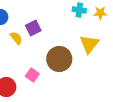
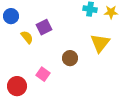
brown circle: (59, 59) -> (70, 58), size x0.6

